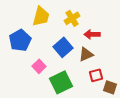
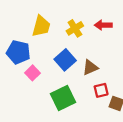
red arrow: (92, 34) -> (103, 25), moved
blue pentagon: (20, 40) -> (18, 52), turned -30
pink square: (39, 66) -> (32, 73), moved

